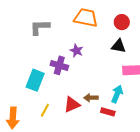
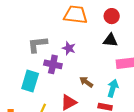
gray L-shape: (40, 27) -> (37, 44), moved
brown arrow: (91, 98) -> (86, 82), moved, turned 40

